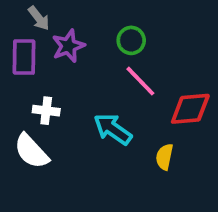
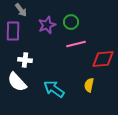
purple star: (68, 46) -> (47, 25), moved
pink line: (140, 81) -> (76, 44), turned -60
cyan arrow: (113, 129) -> (54, 89), moved

